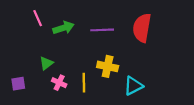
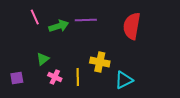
purple line: (102, 30) -> (86, 20), moved

